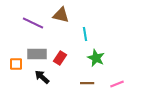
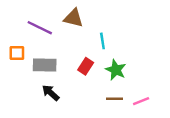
red rectangle: (60, 58) -> (86, 66), moved
orange square: (16, 64) -> (17, 53), moved
brown line: (87, 83) -> (115, 99), moved

